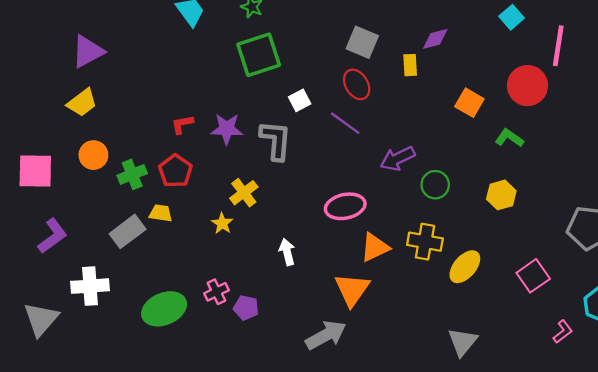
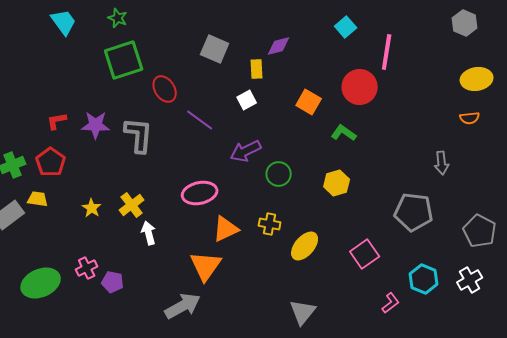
red ellipse: (357, 84) -> (165, 89), moved
white square: (300, 100) -> (247, 100), moved
yellow cross: (244, 193) -> (132, 205), moved
yellow cross: (425, 242) -> (270, 224), size x0.7

